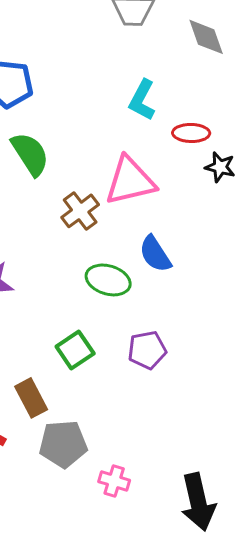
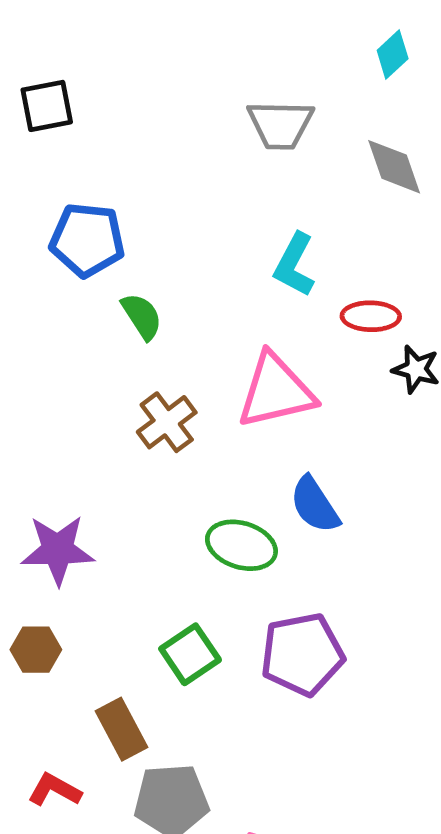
green semicircle: (30, 154) -> (142, 316), moved, size x0.7
brown cross: (80, 211) -> (167, 422), moved
purple pentagon: (147, 350) -> (302, 654), size x1.4

